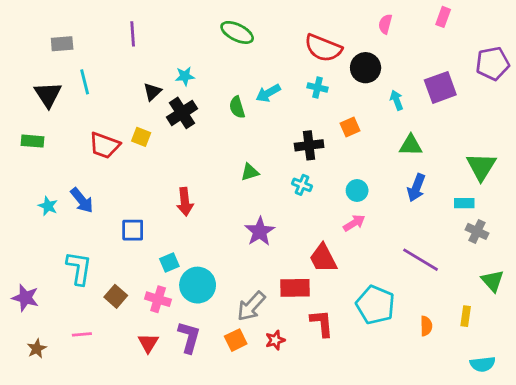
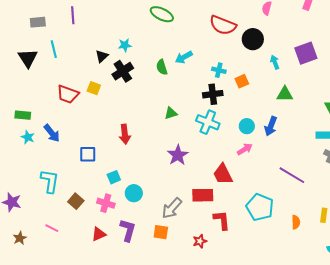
purple line: (133, 34) -> (73, 15), moved
cyan cross: (318, 87) -> (219, 70), moved
green rectangle: (32, 141) -> (23, 115), moved
cyan cross: (302, 185) -> (208, 122), size x1.6
blue arrow: (416, 188) -> (271, 126), moved
cyan circle: (198, 285) -> (134, 193), size x0.7
pink line: (82, 334) -> (52, 228), turned 32
orange square: (236, 340) -> (161, 232), turned 35
red star: (275, 340) -> (200, 241), moved
red triangle: (148, 343) -> (99, 234), turned 35

